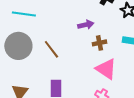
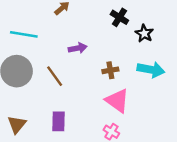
purple arrow: (86, 25) -> (78, 48), moved

